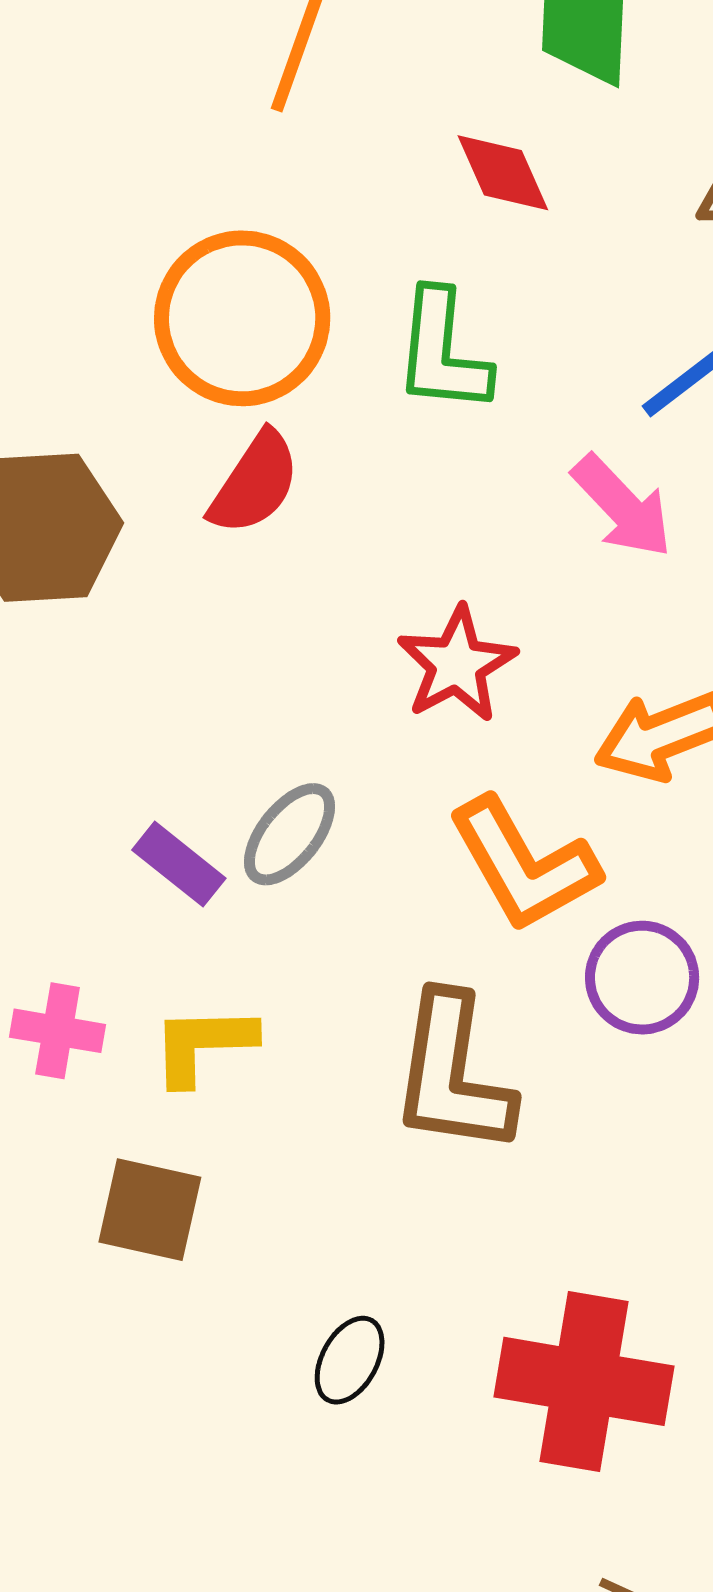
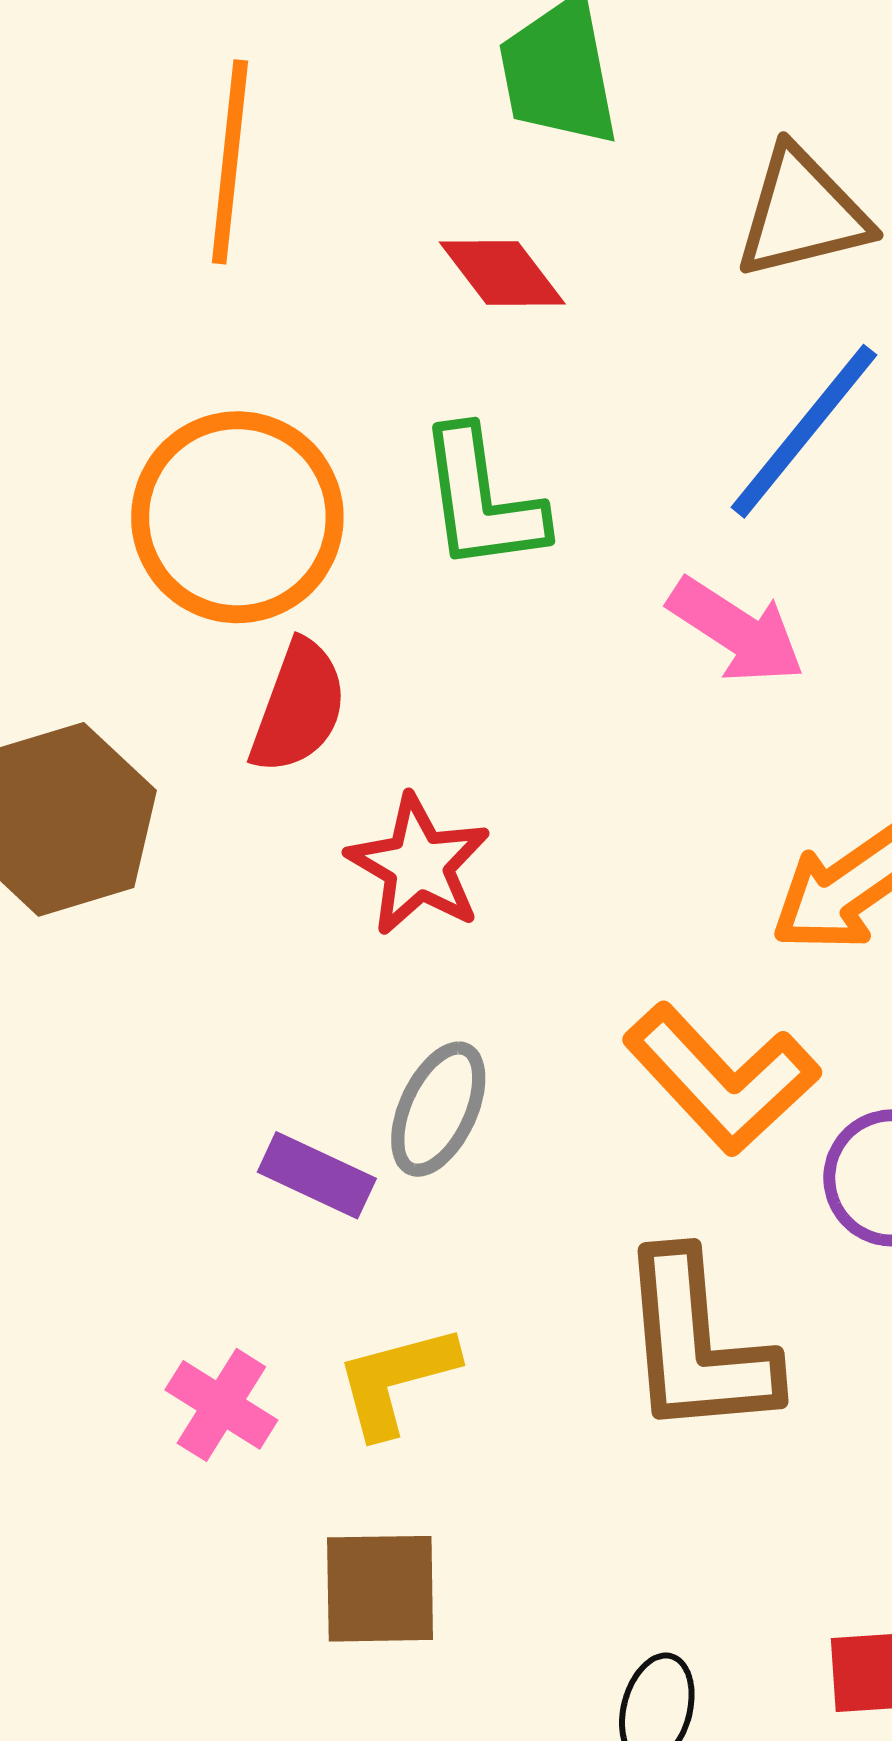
red star: (457, 664) -> (419, 865), moved
pink cross: (58, 1031) -> (221, 1405), turned 36

